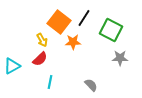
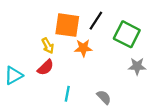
orange square: (59, 22) -> (67, 25), turned -30
cyan line: (50, 82) -> (67, 94), moved

